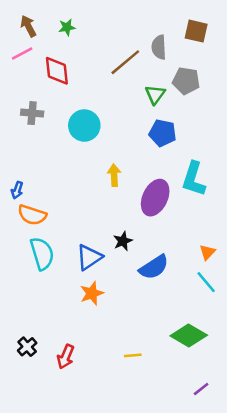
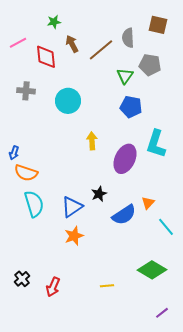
brown arrow: (28, 26) -> (72, 44), moved
orange triangle: (207, 252) -> (148, 203), moved

